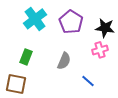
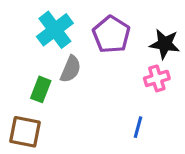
gray semicircle: (64, 61) -> (71, 69), moved
blue line: (88, 81) -> (138, 127), turned 64

